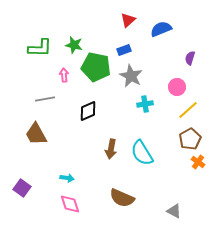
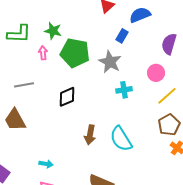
blue rectangle: (124, 50) -> (122, 36), moved, turned -40
purple semicircle: (190, 58) -> (169, 44), size x1.5
pink arrow: (64, 75) -> (43, 53), moved

